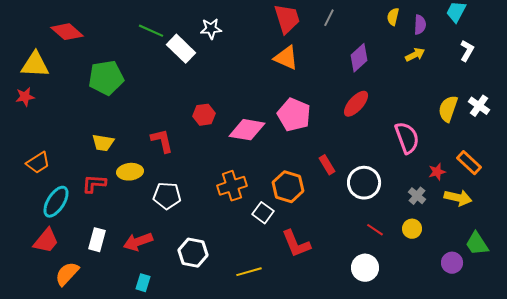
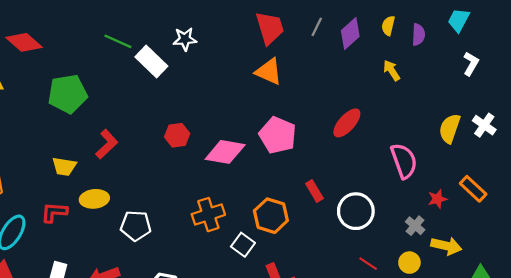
yellow arrow: (415, 55) -> (392, 70), moved, turned -96
purple diamond: (359, 58) -> (350, 34), moved
red L-shape: (162, 141) -> (107, 144), moved, turned 60
yellow arrow: (458, 198) -> (446, 246), moved

